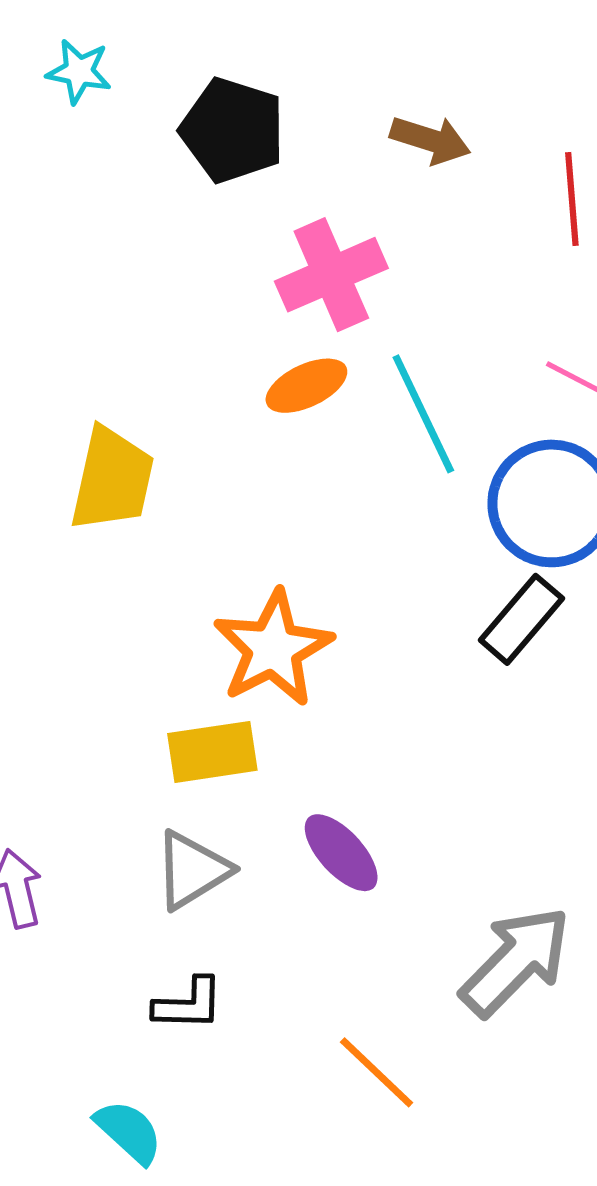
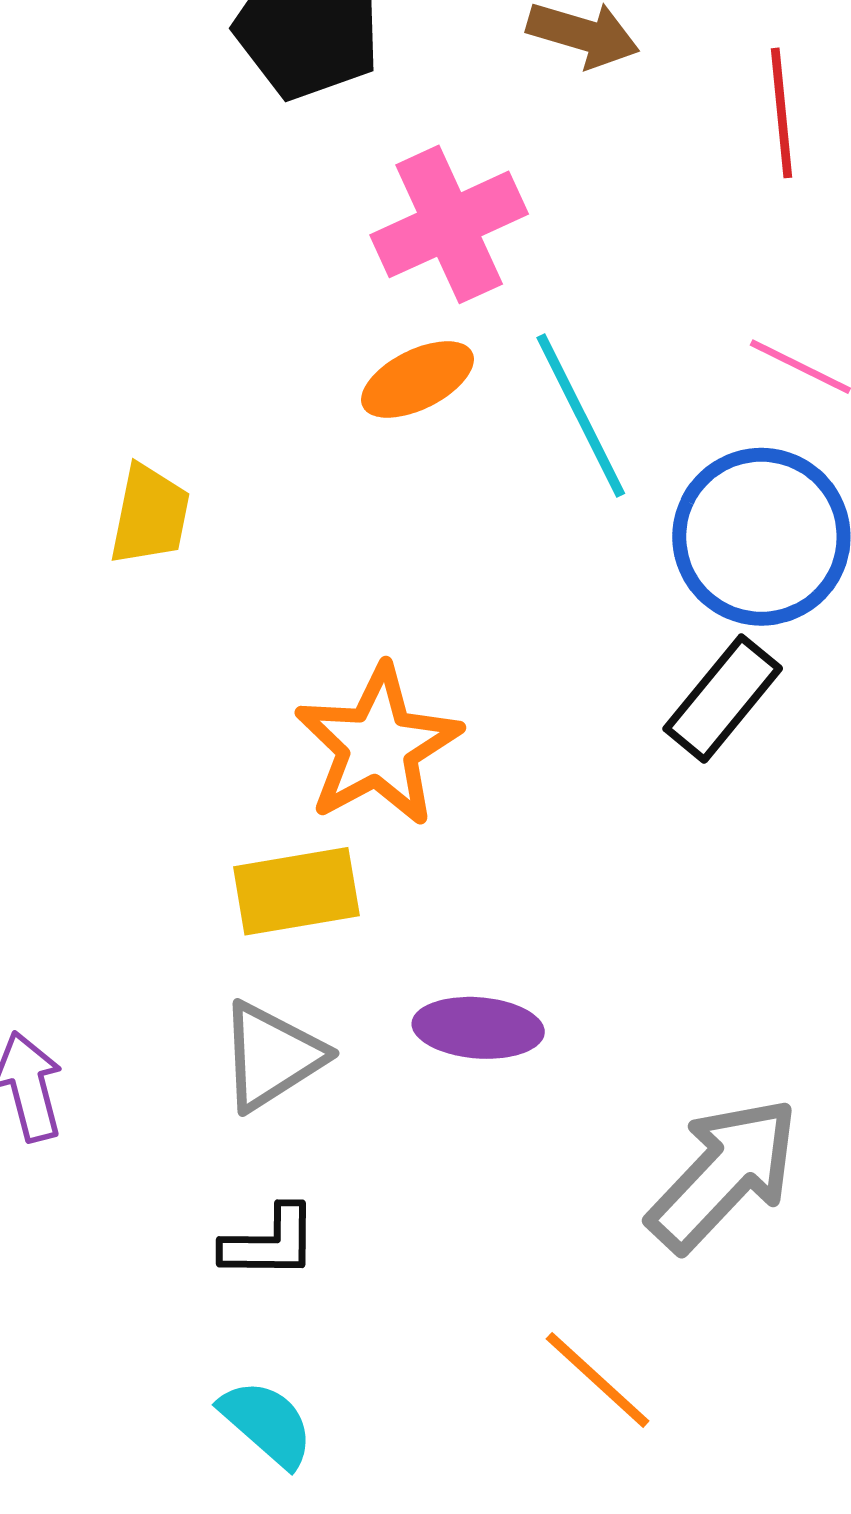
yellow trapezoid: (112, 479) -> (150, 515), size x0.7
purple ellipse: (341, 853) -> (478, 1028), turned -42
orange line: (377, 1072) -> (598, 1380), moved
cyan semicircle: (129, 1132) -> (267, 1423), moved

